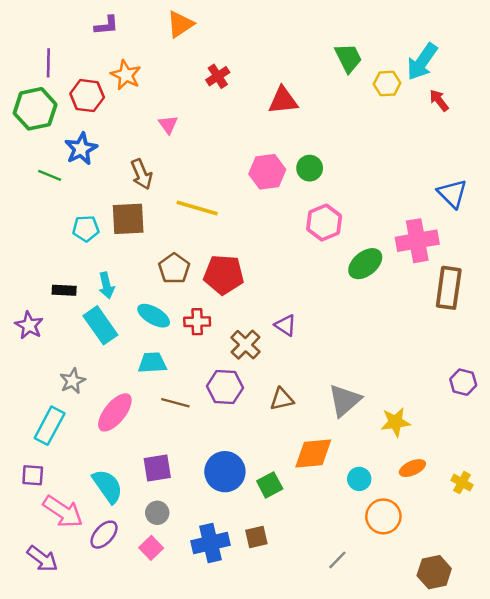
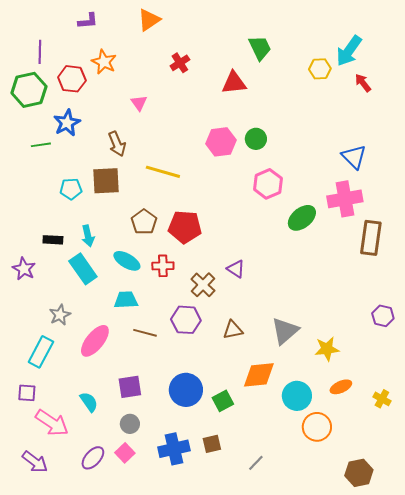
green trapezoid: (348, 58) -> (260, 48), moved
green line: (50, 175) -> (41, 145), turned -30
blue triangle: (452, 194) -> (354, 157), moved
cyan circle: (359, 479) -> (297, 396), size x1.5
cyan semicircle: (108, 486) -> (89, 402), size x0.7
purple ellipse: (104, 535) -> (93, 458), moved
gray line: (337, 560) -> (256, 463), moved

